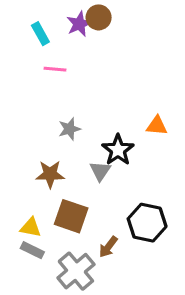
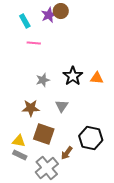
black star: (118, 150) -> (73, 76), moved

